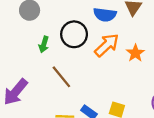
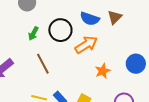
orange star: (135, 53) -> (103, 71), moved

